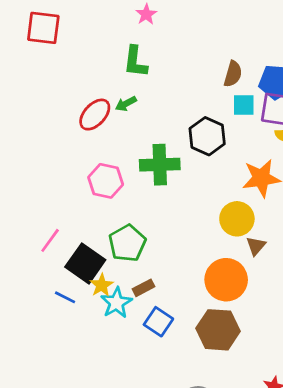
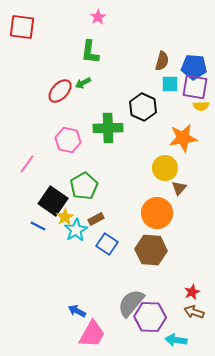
pink line: (50, 240) -> (27, 164), moved

